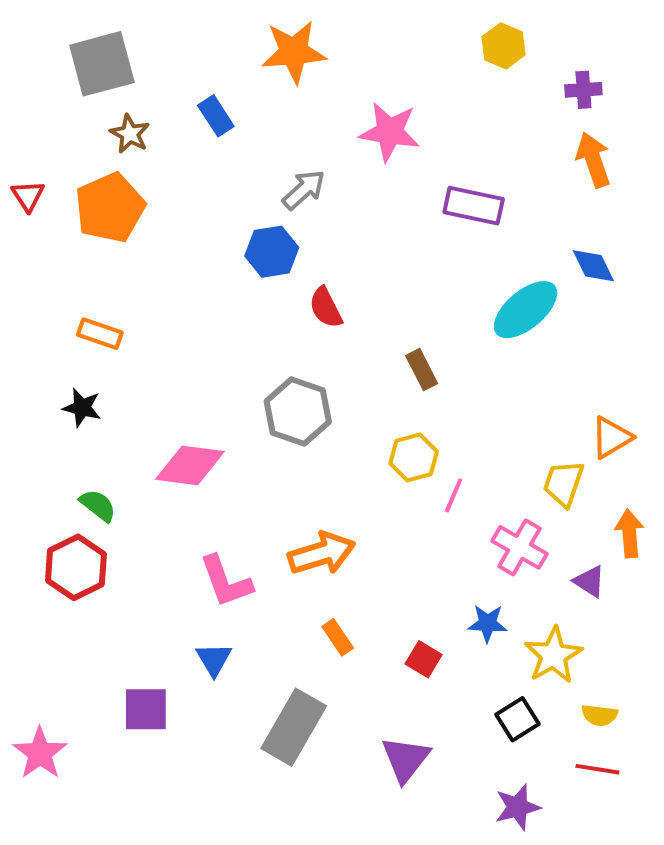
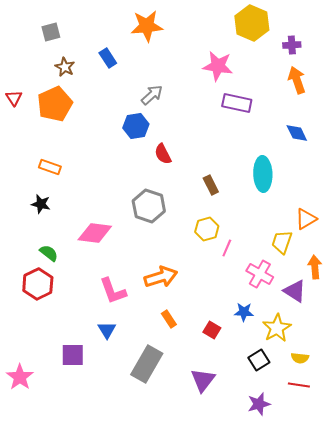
yellow hexagon: (504, 46) -> (252, 23), size x1.6
gray square: (102, 64) -> (51, 32), size x0.6
pink star: (390, 132) -> (218, 66), moved
cyan ellipse: (525, 310) -> (263, 174), moved, turned -52
purple triangle: (589, 581) -> (295, 291), size x1.4

